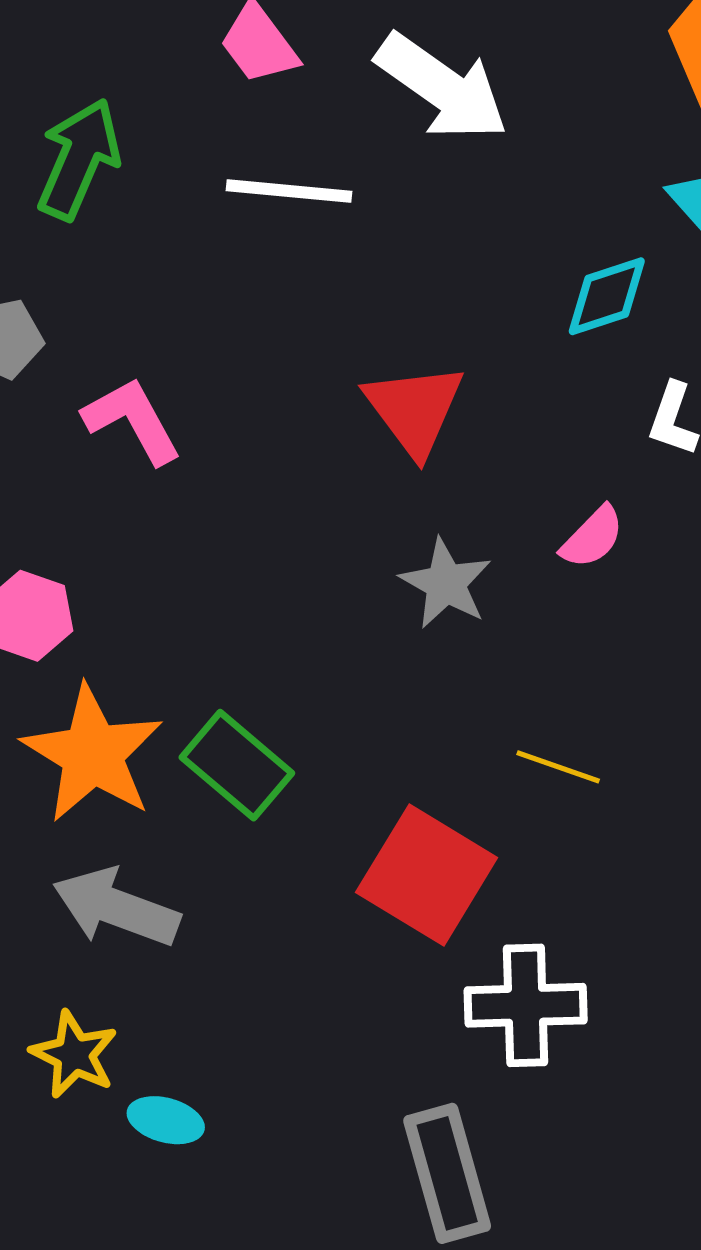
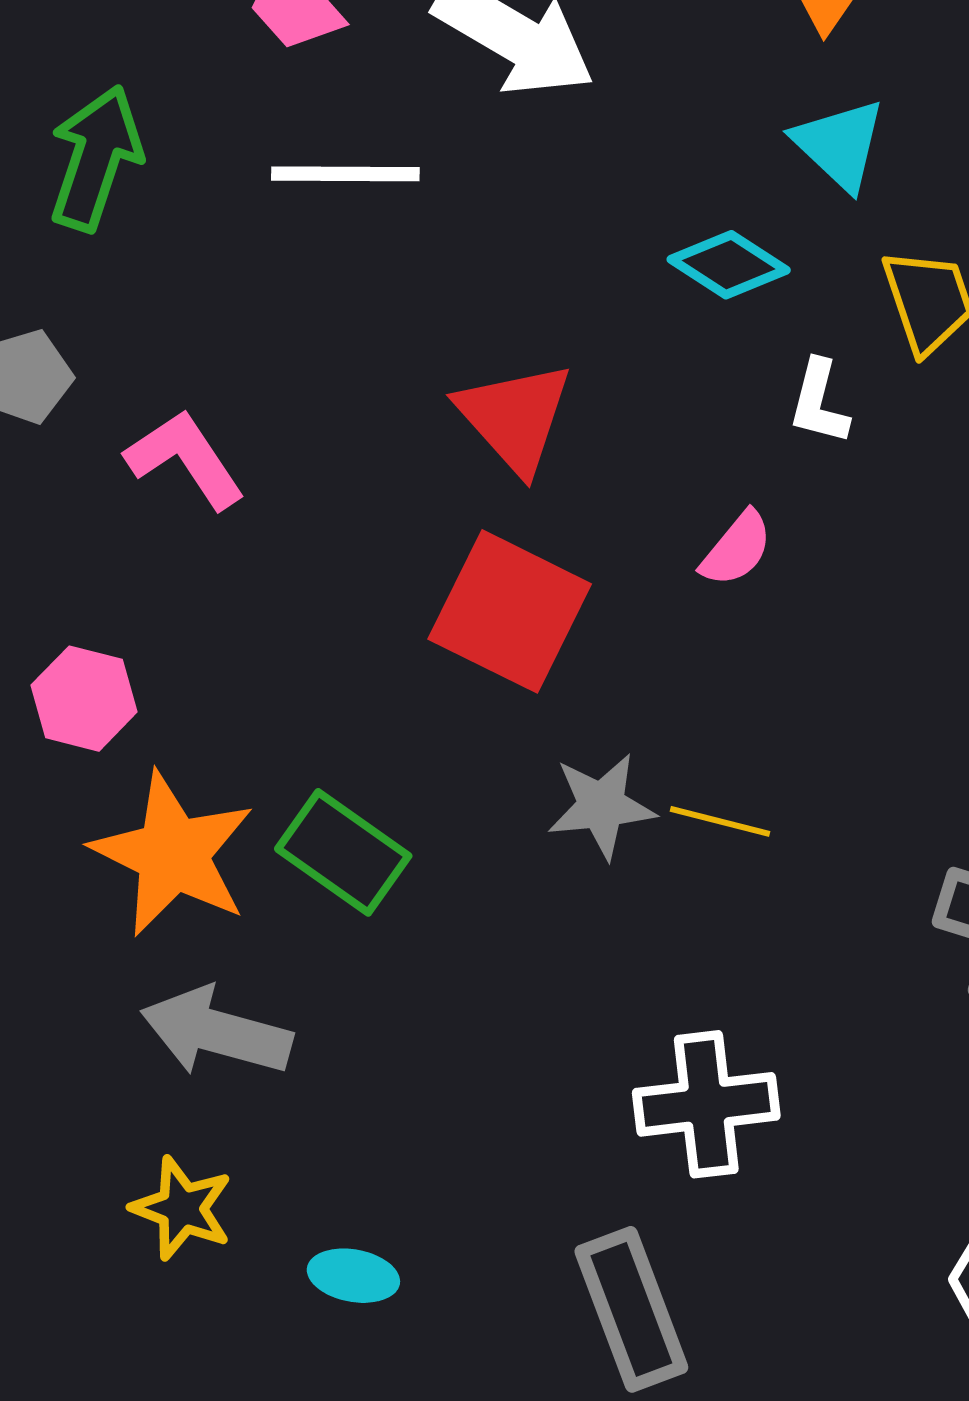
cyan diamond: (607, 296) -> (729, 265), turned 56
gray star: (446, 583) -> (601, 806), moved, turned -30
red square: (427, 875) -> (510, 611), moved
cyan ellipse: (166, 1120) -> (353, 1276), moved

